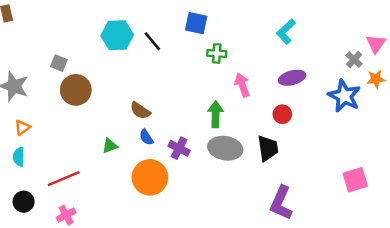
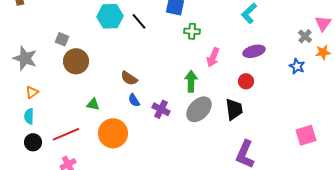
pink arrow: (242, 85) -> (213, 57), turned -138
blue star: (344, 96) -> (297, 66), size x0.6
green triangle: (110, 146) -> (93, 104), moved, turned 32
gray ellipse: (225, 148) -> (199, 109), turned -56
orange circle: (150, 177) -> (113, 133), moved
black circle: (24, 202) -> (33, 142), moved

